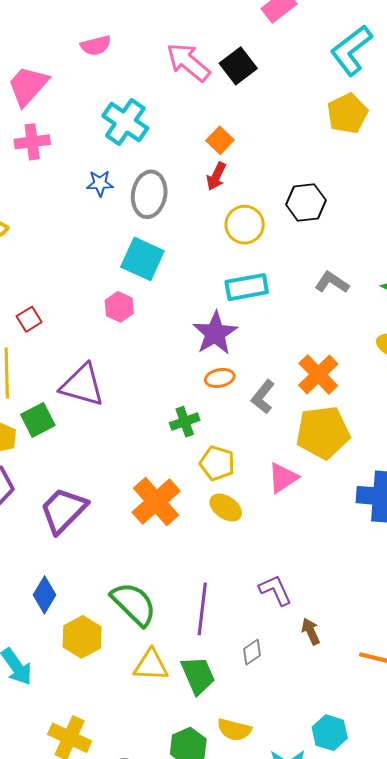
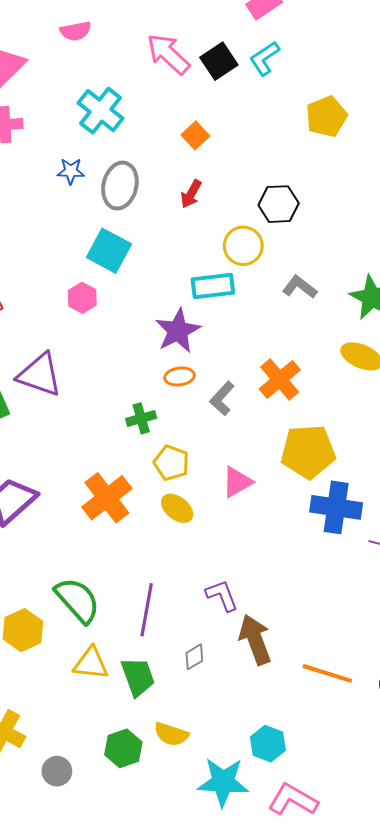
cyan L-shape: (351, 50) -> (265, 58), moved, size x0.7
red arrow: (216, 176) -> (191, 194), moved
yellow circle: (245, 225) -> (243, 246), moved
yellow pentagon: (323, 432) -> (308, 452), moved
brown arrow: (311, 631) -> (255, 640), size x1.8

